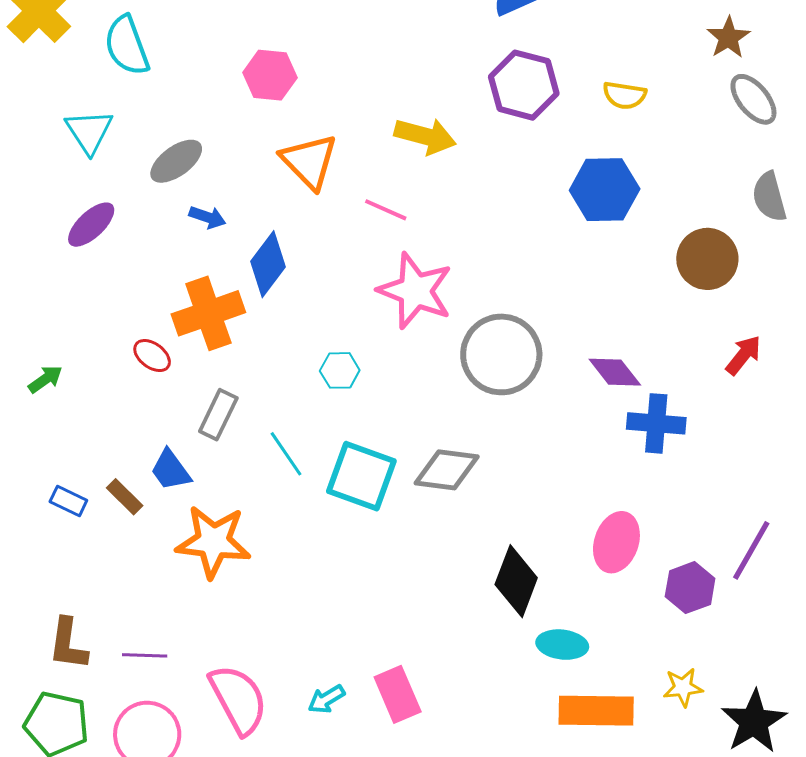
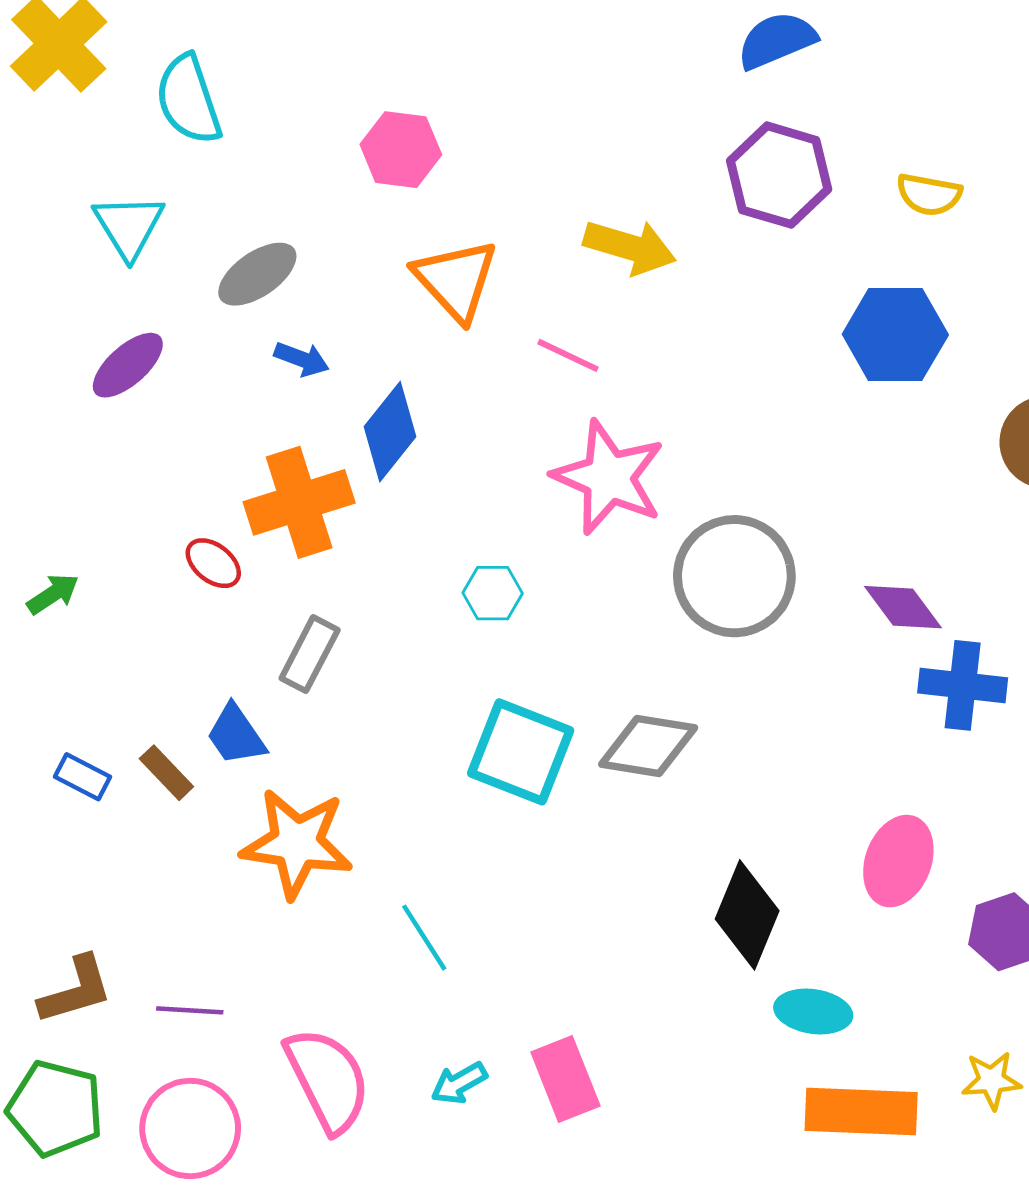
cyan line: (286, 454) -> (424, 938), moved
brown L-shape: (68, 644) -> (76, 990), turned -116

